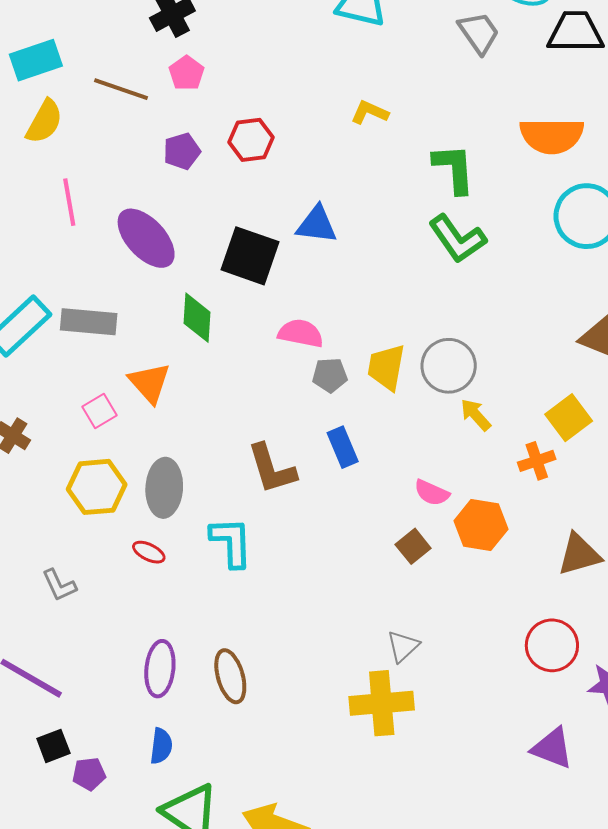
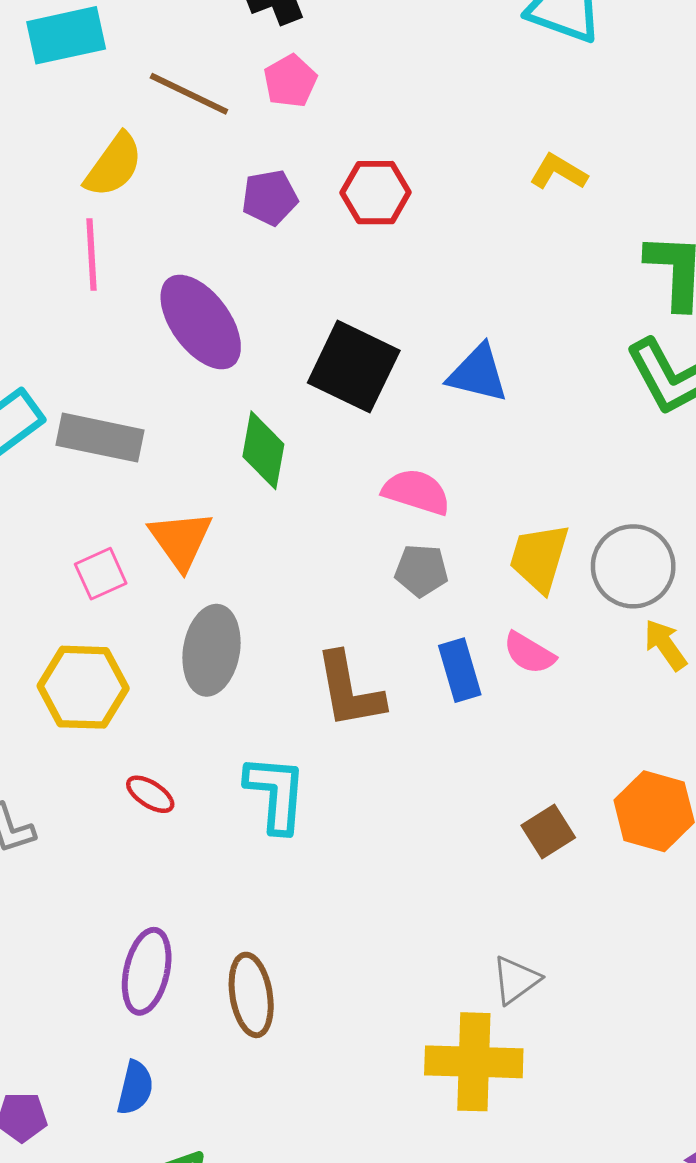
yellow semicircle: (44, 122) -> (114, 165), moved
blue triangle: (317, 225) -> (478, 374), moved
gray pentagon: (330, 375) -> (421, 570), moved
gray ellipse: (164, 488) -> (212, 650), moved
pink semicircle: (432, 493) -> (529, 653), moved

